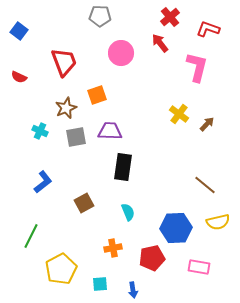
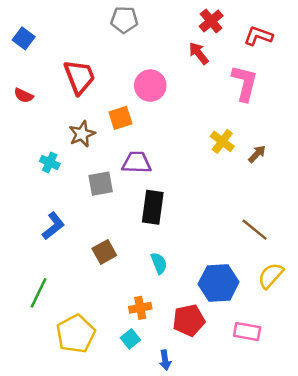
pink circle: (121, 53) -> (150, 86), moved
gray square: (76, 137) -> (101, 184), moved
yellow semicircle: (218, 222) -> (271, 276), turned 145
cyan square: (100, 284) -> (130, 339), moved, turned -35

